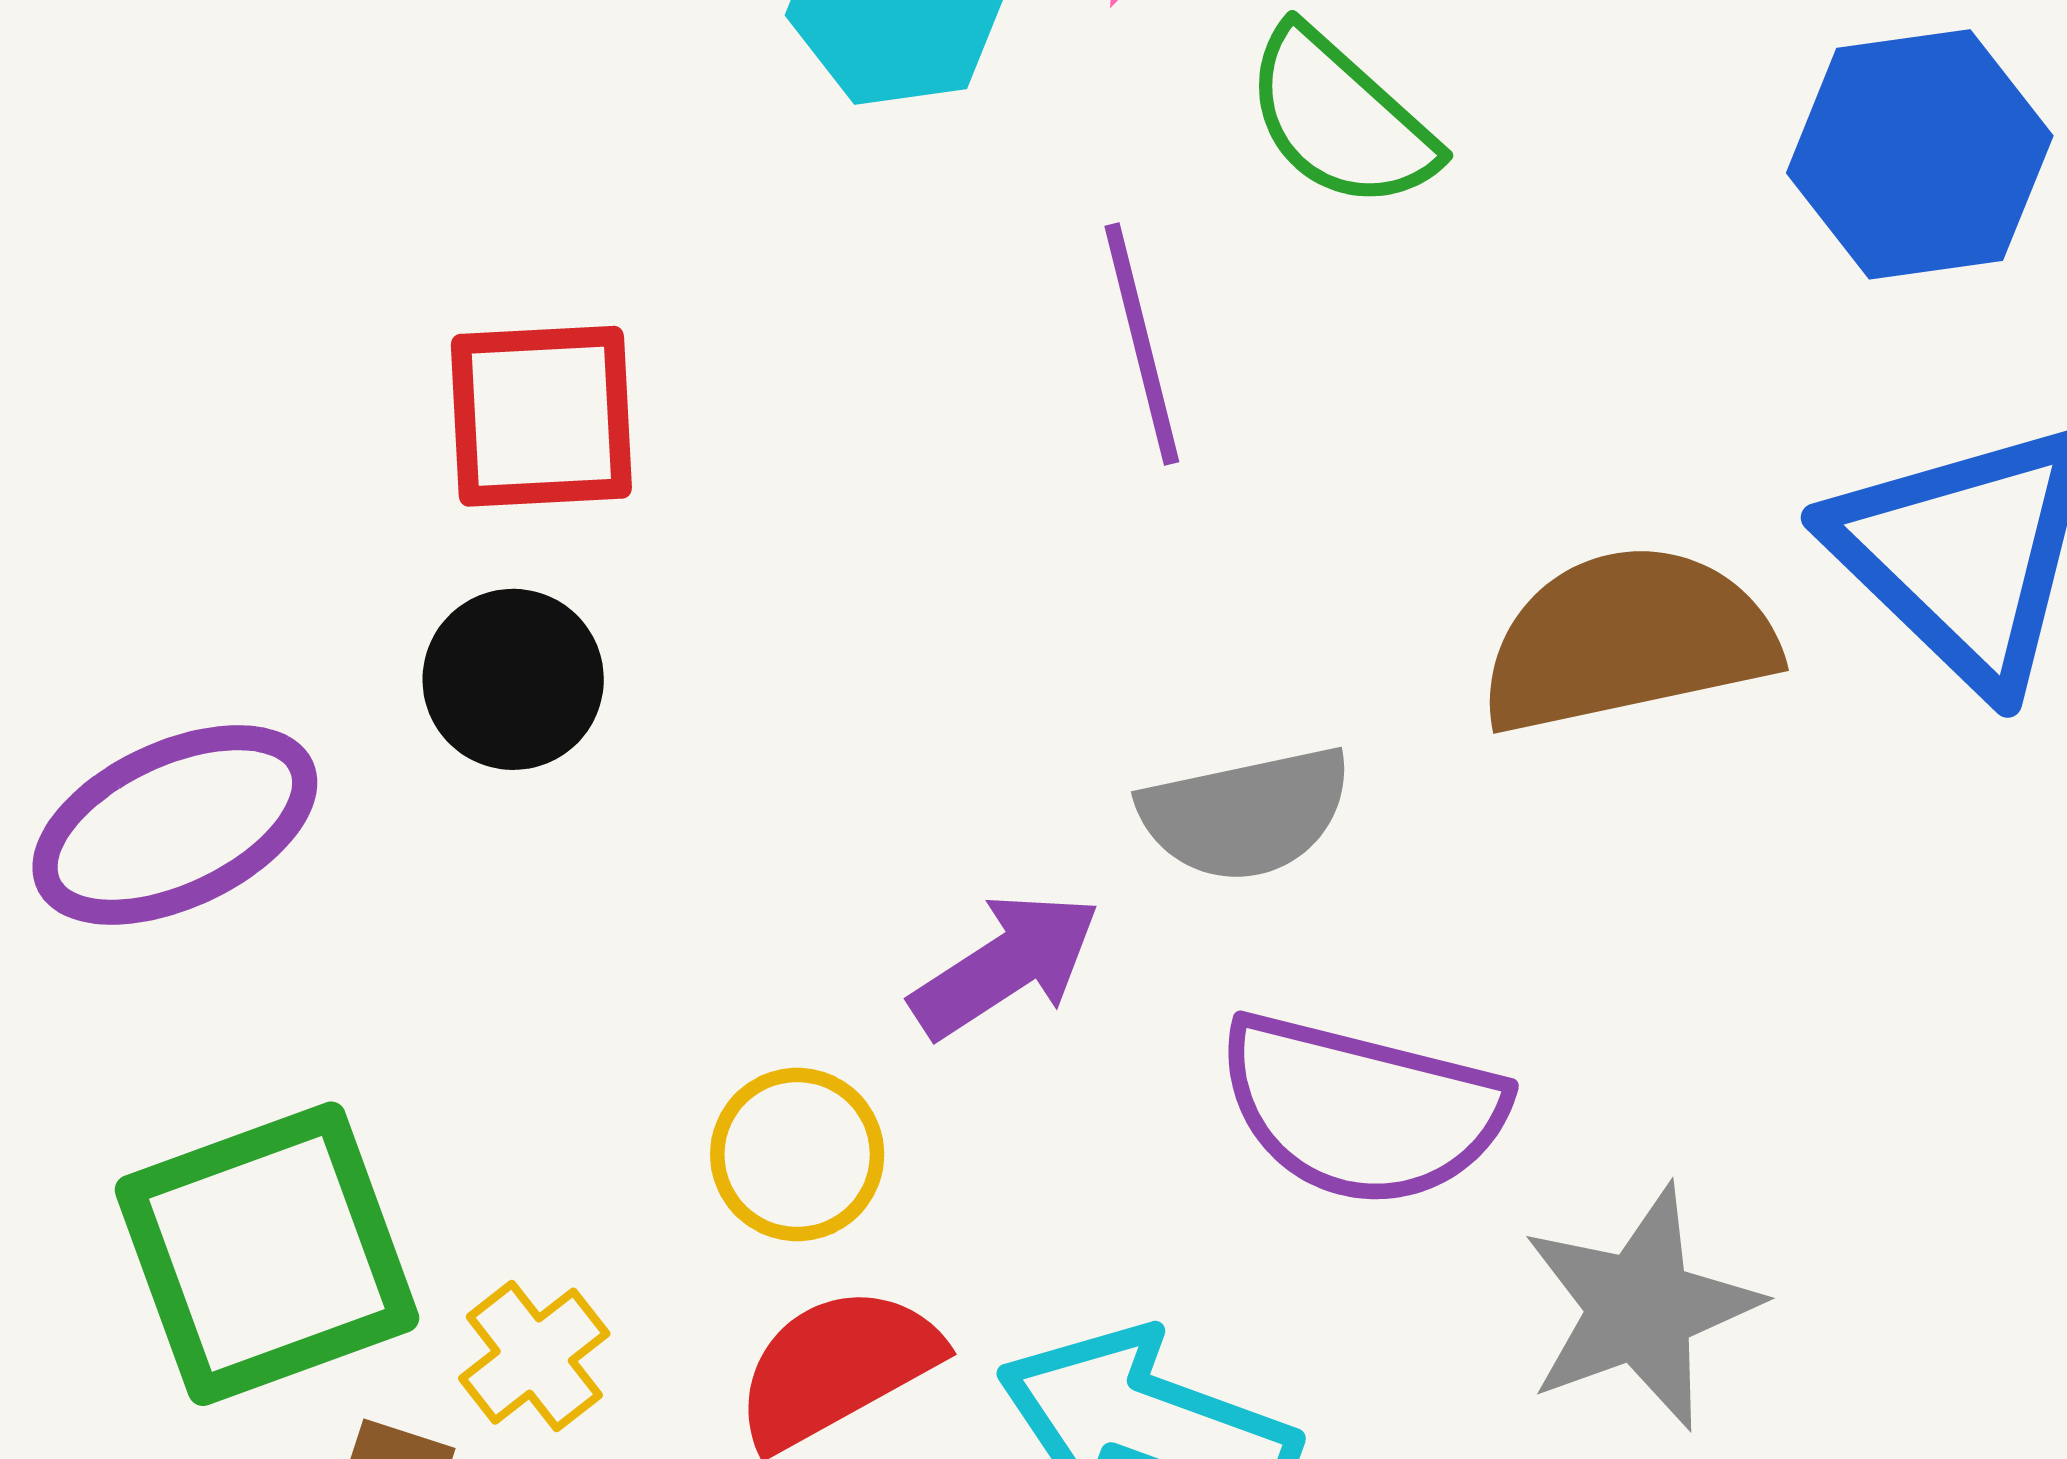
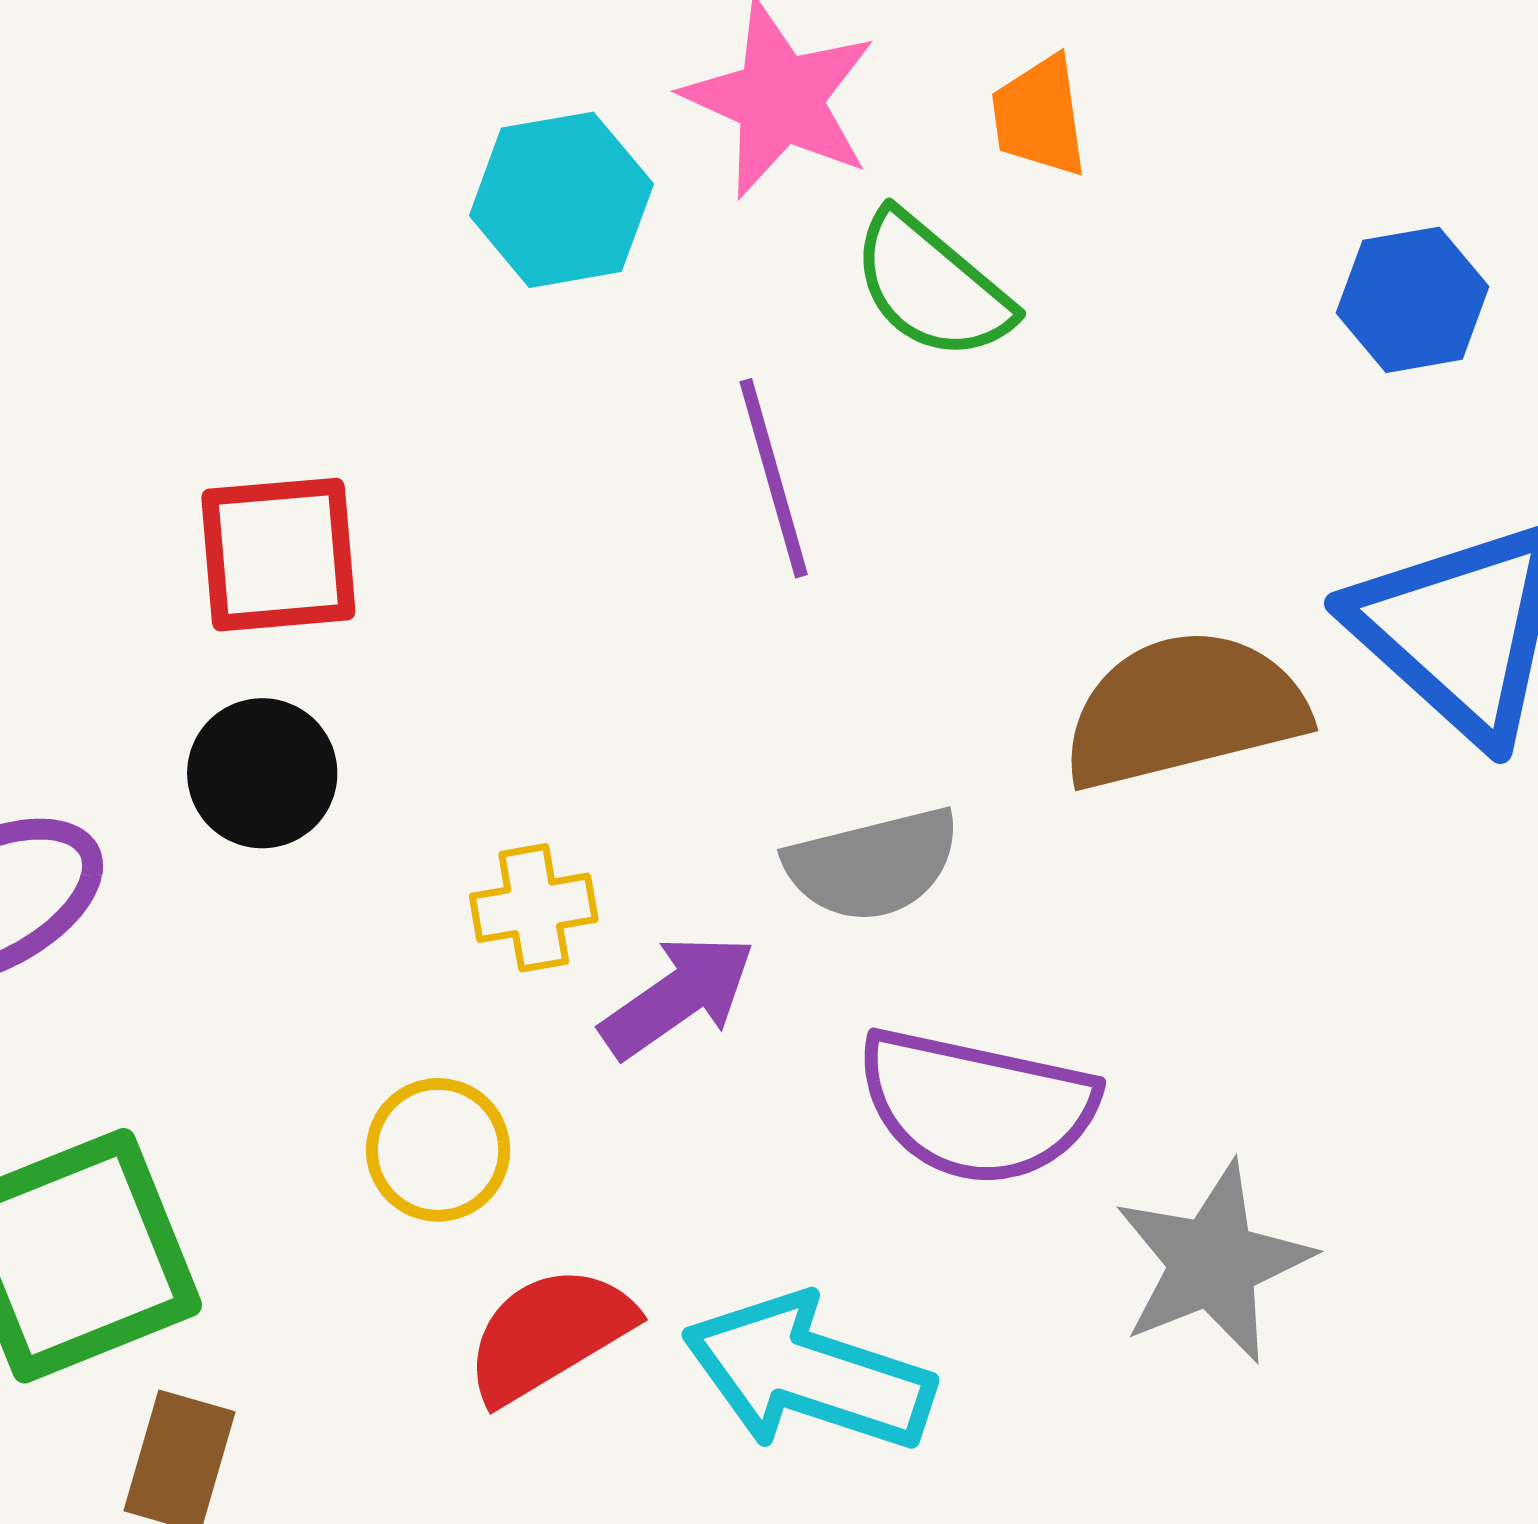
blue hexagon: (1920, 154) -> (1413, 300), size x0.7
yellow circle: (797, 1154) -> (438, 1150), moved
yellow cross: (534, 1356) -> (534, 908), moved, turned 30

